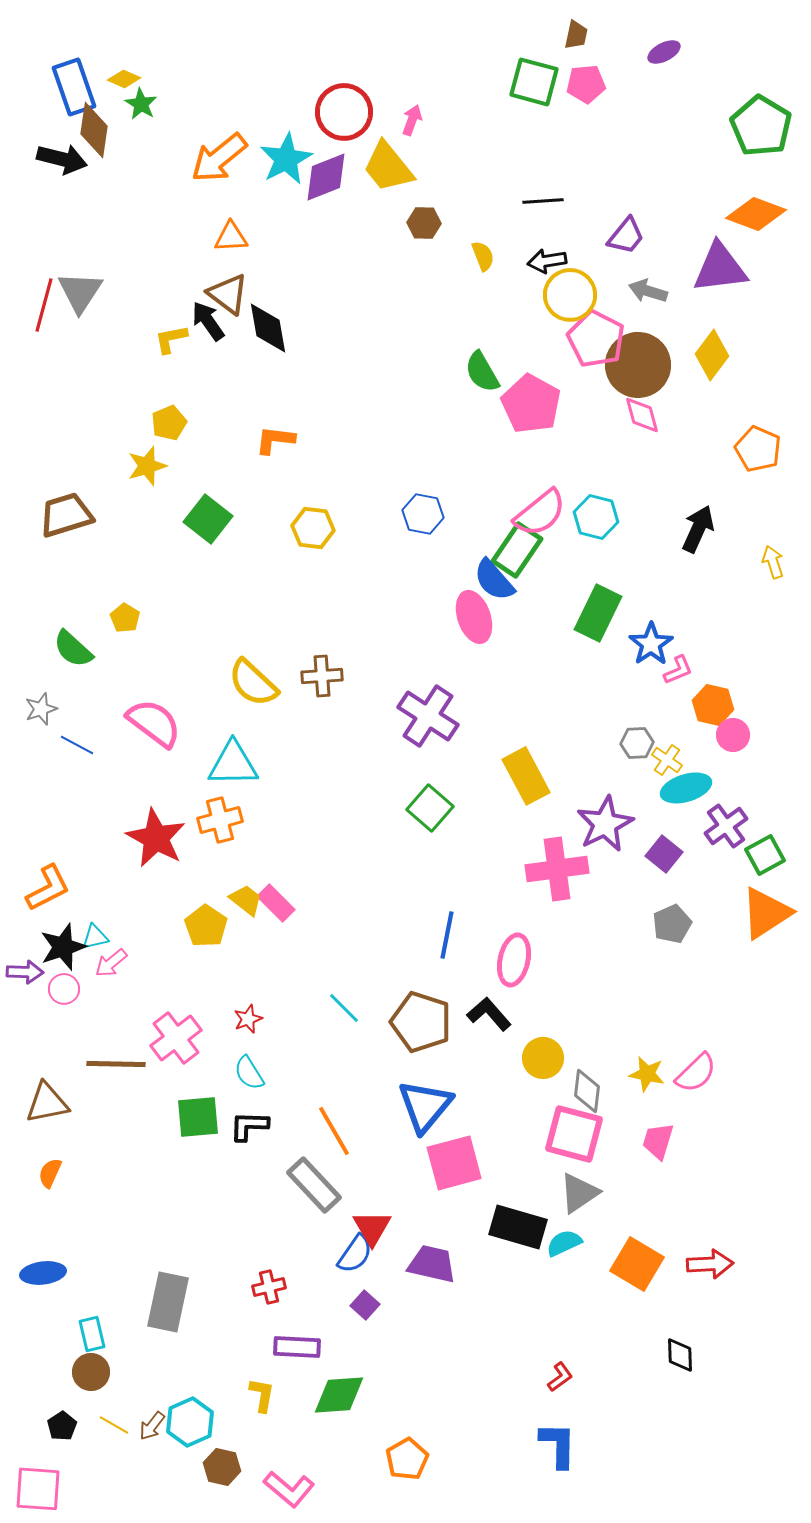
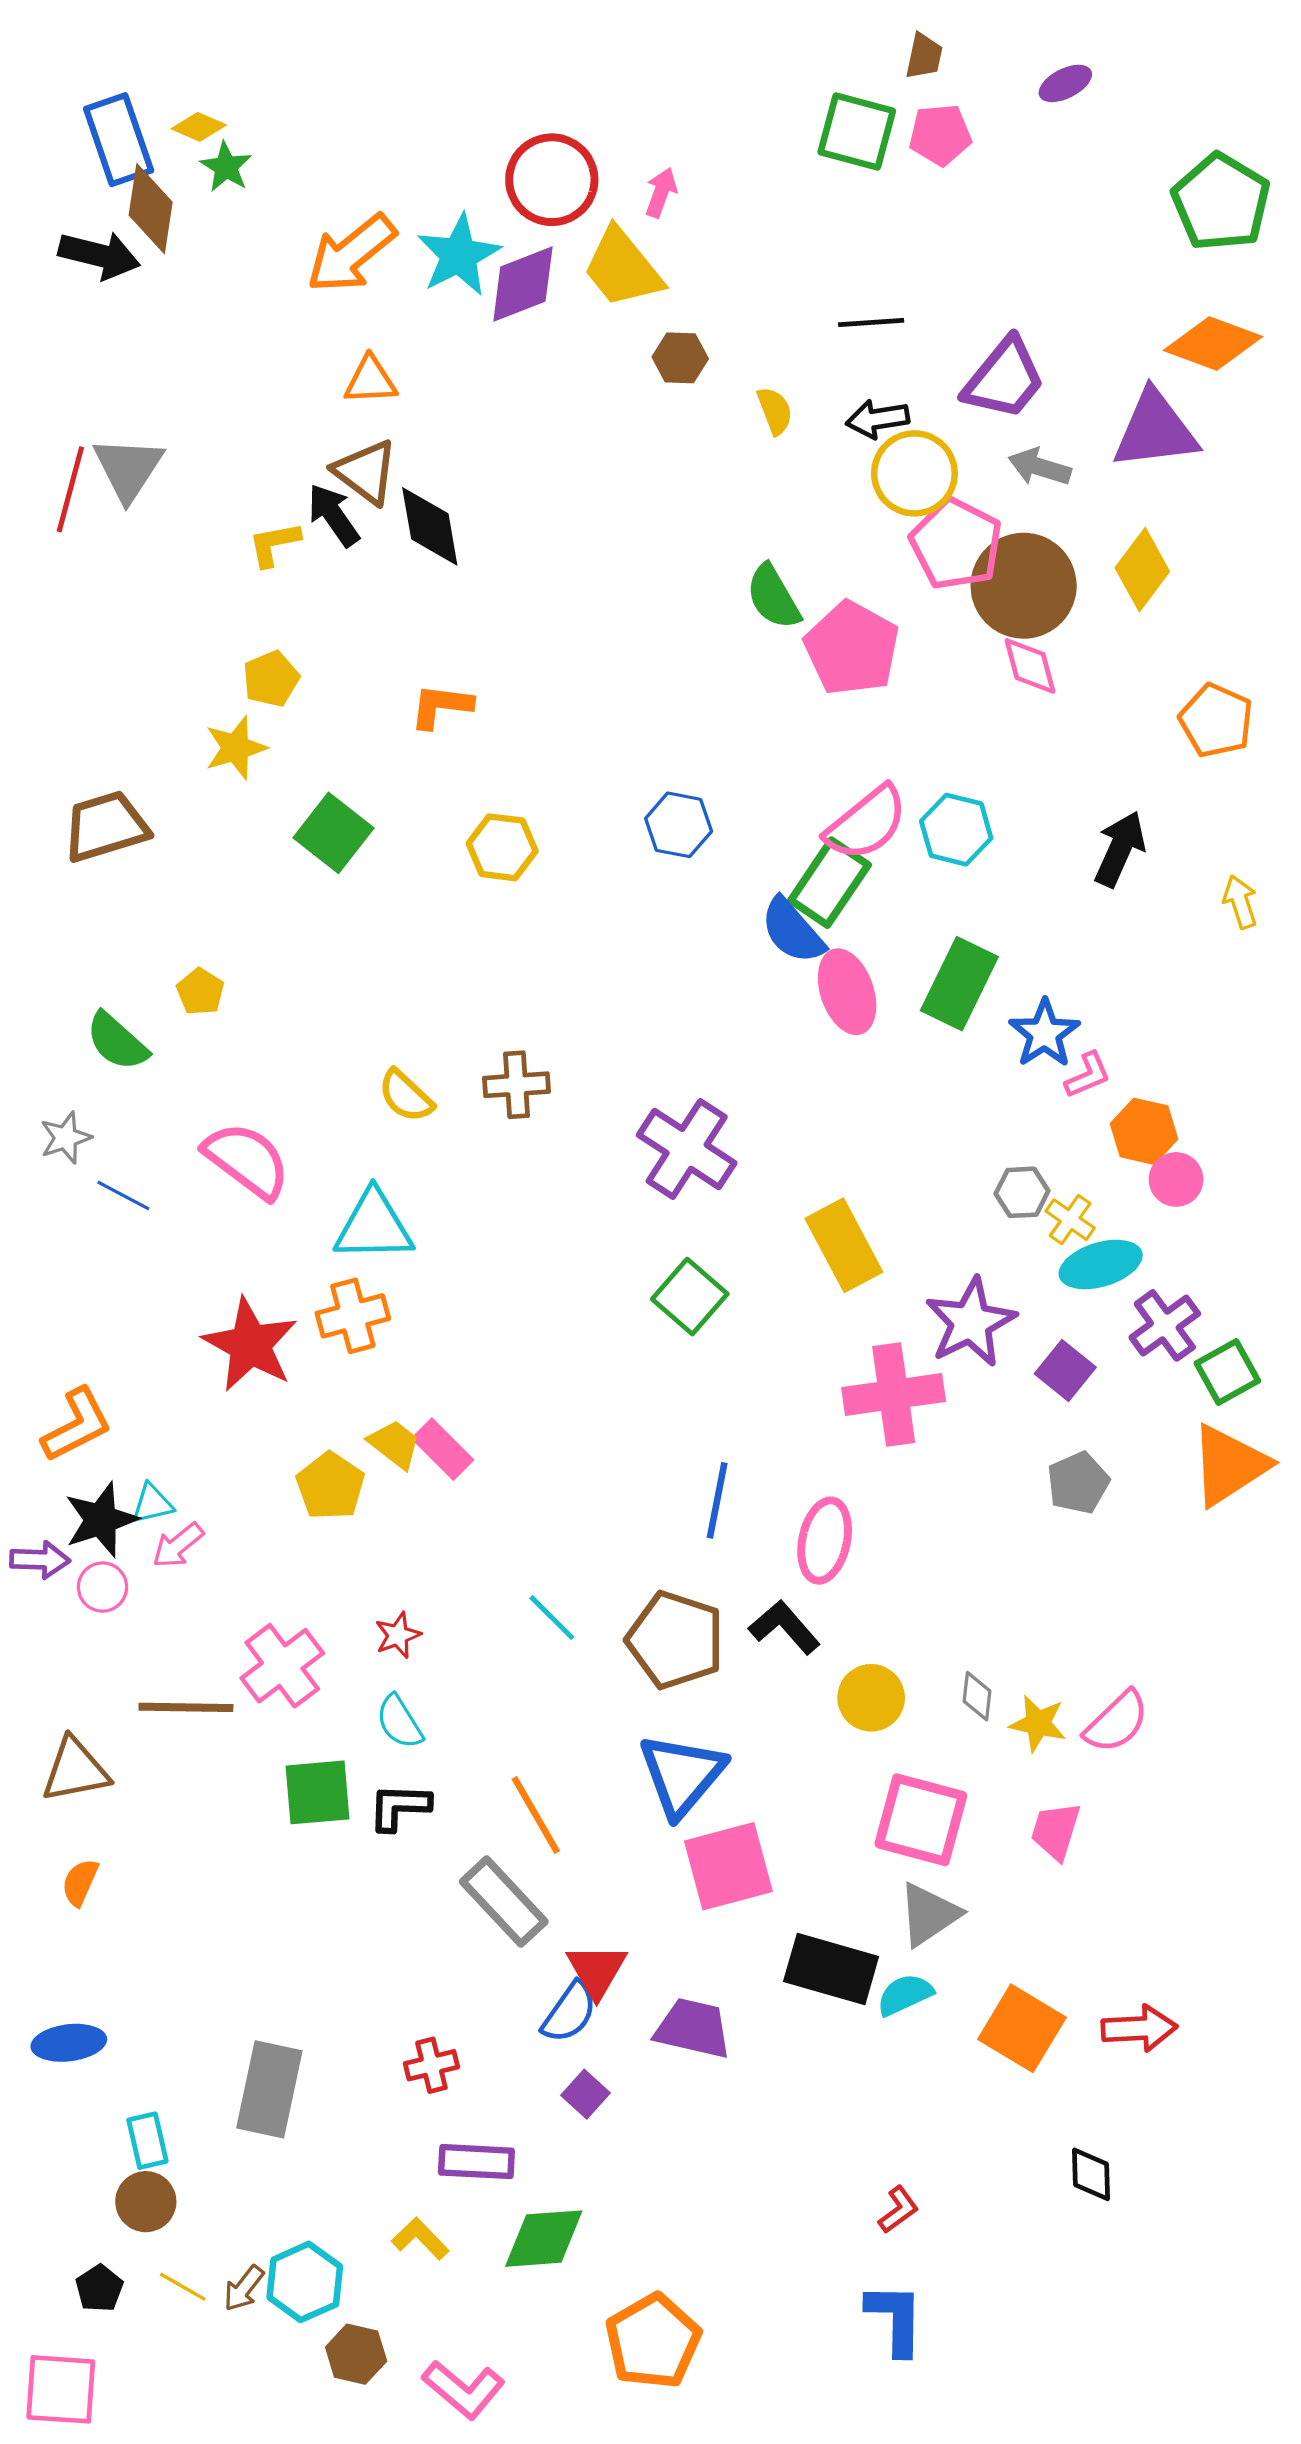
purple trapezoid: (626, 236) -> (1004, 379), size x1.4
pink ellipse: (474, 617) -> (847, 992), moved
yellow semicircle: (253, 683) -> (406, 1096), size x0.7
gray diamond: (587, 1091) -> (977, 1696), moved, size x0.7
yellow L-shape: (262, 1395) -> (420, 2239), turned -54
orange pentagon: (407, 1459) -> (653, 2341), size x1.4

